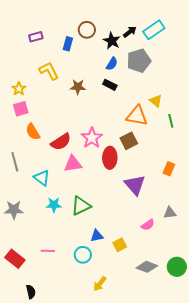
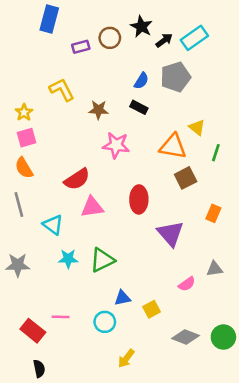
purple rectangle: (36, 37) -> (81, 47), moved
black star: (112, 41) -> (141, 27), moved
blue rectangle: (68, 44) -> (49, 19), moved, size x1.5
green line: (171, 121) -> (216, 153), turned 32
orange semicircle: (33, 132) -> (24, 168), moved
pink star: (92, 138) -> (116, 145), moved, turned -30
brown square: (129, 141) -> (186, 178), moved
red rectangle: (15, 259) -> (33, 331), moved

